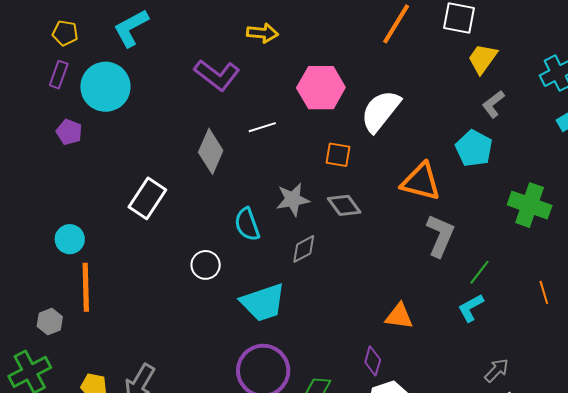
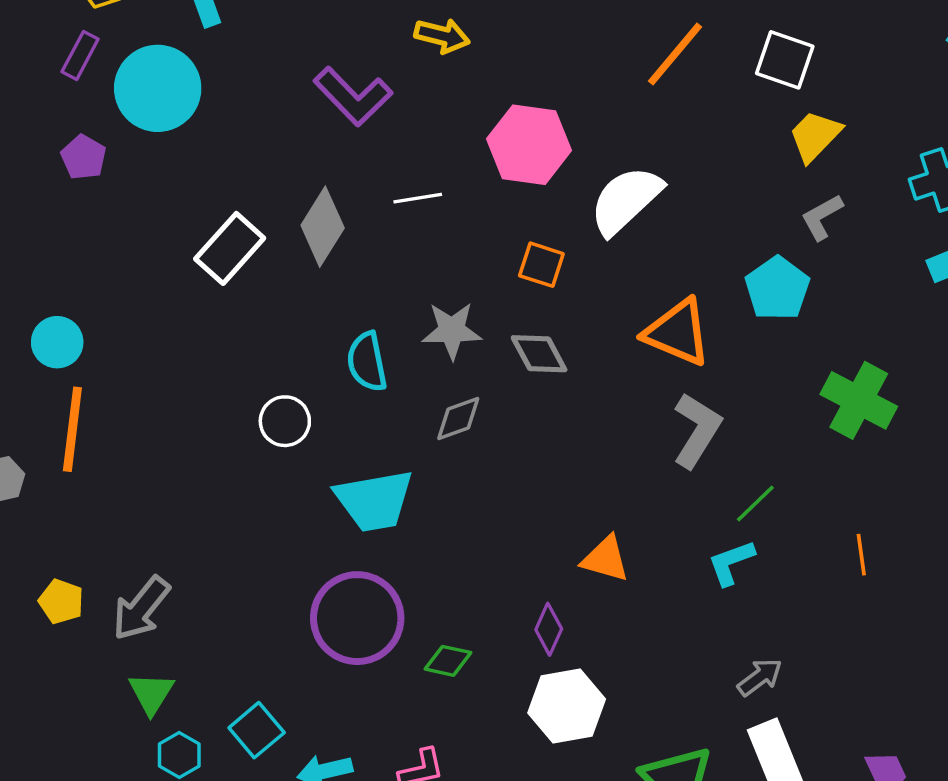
white rectangle: (147, 198) -> (230, 248), moved

